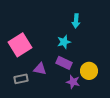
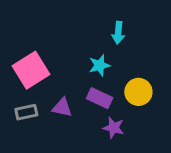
yellow circle: (89, 71) -> (138, 92), moved
gray rectangle: (21, 79) -> (26, 112), moved

